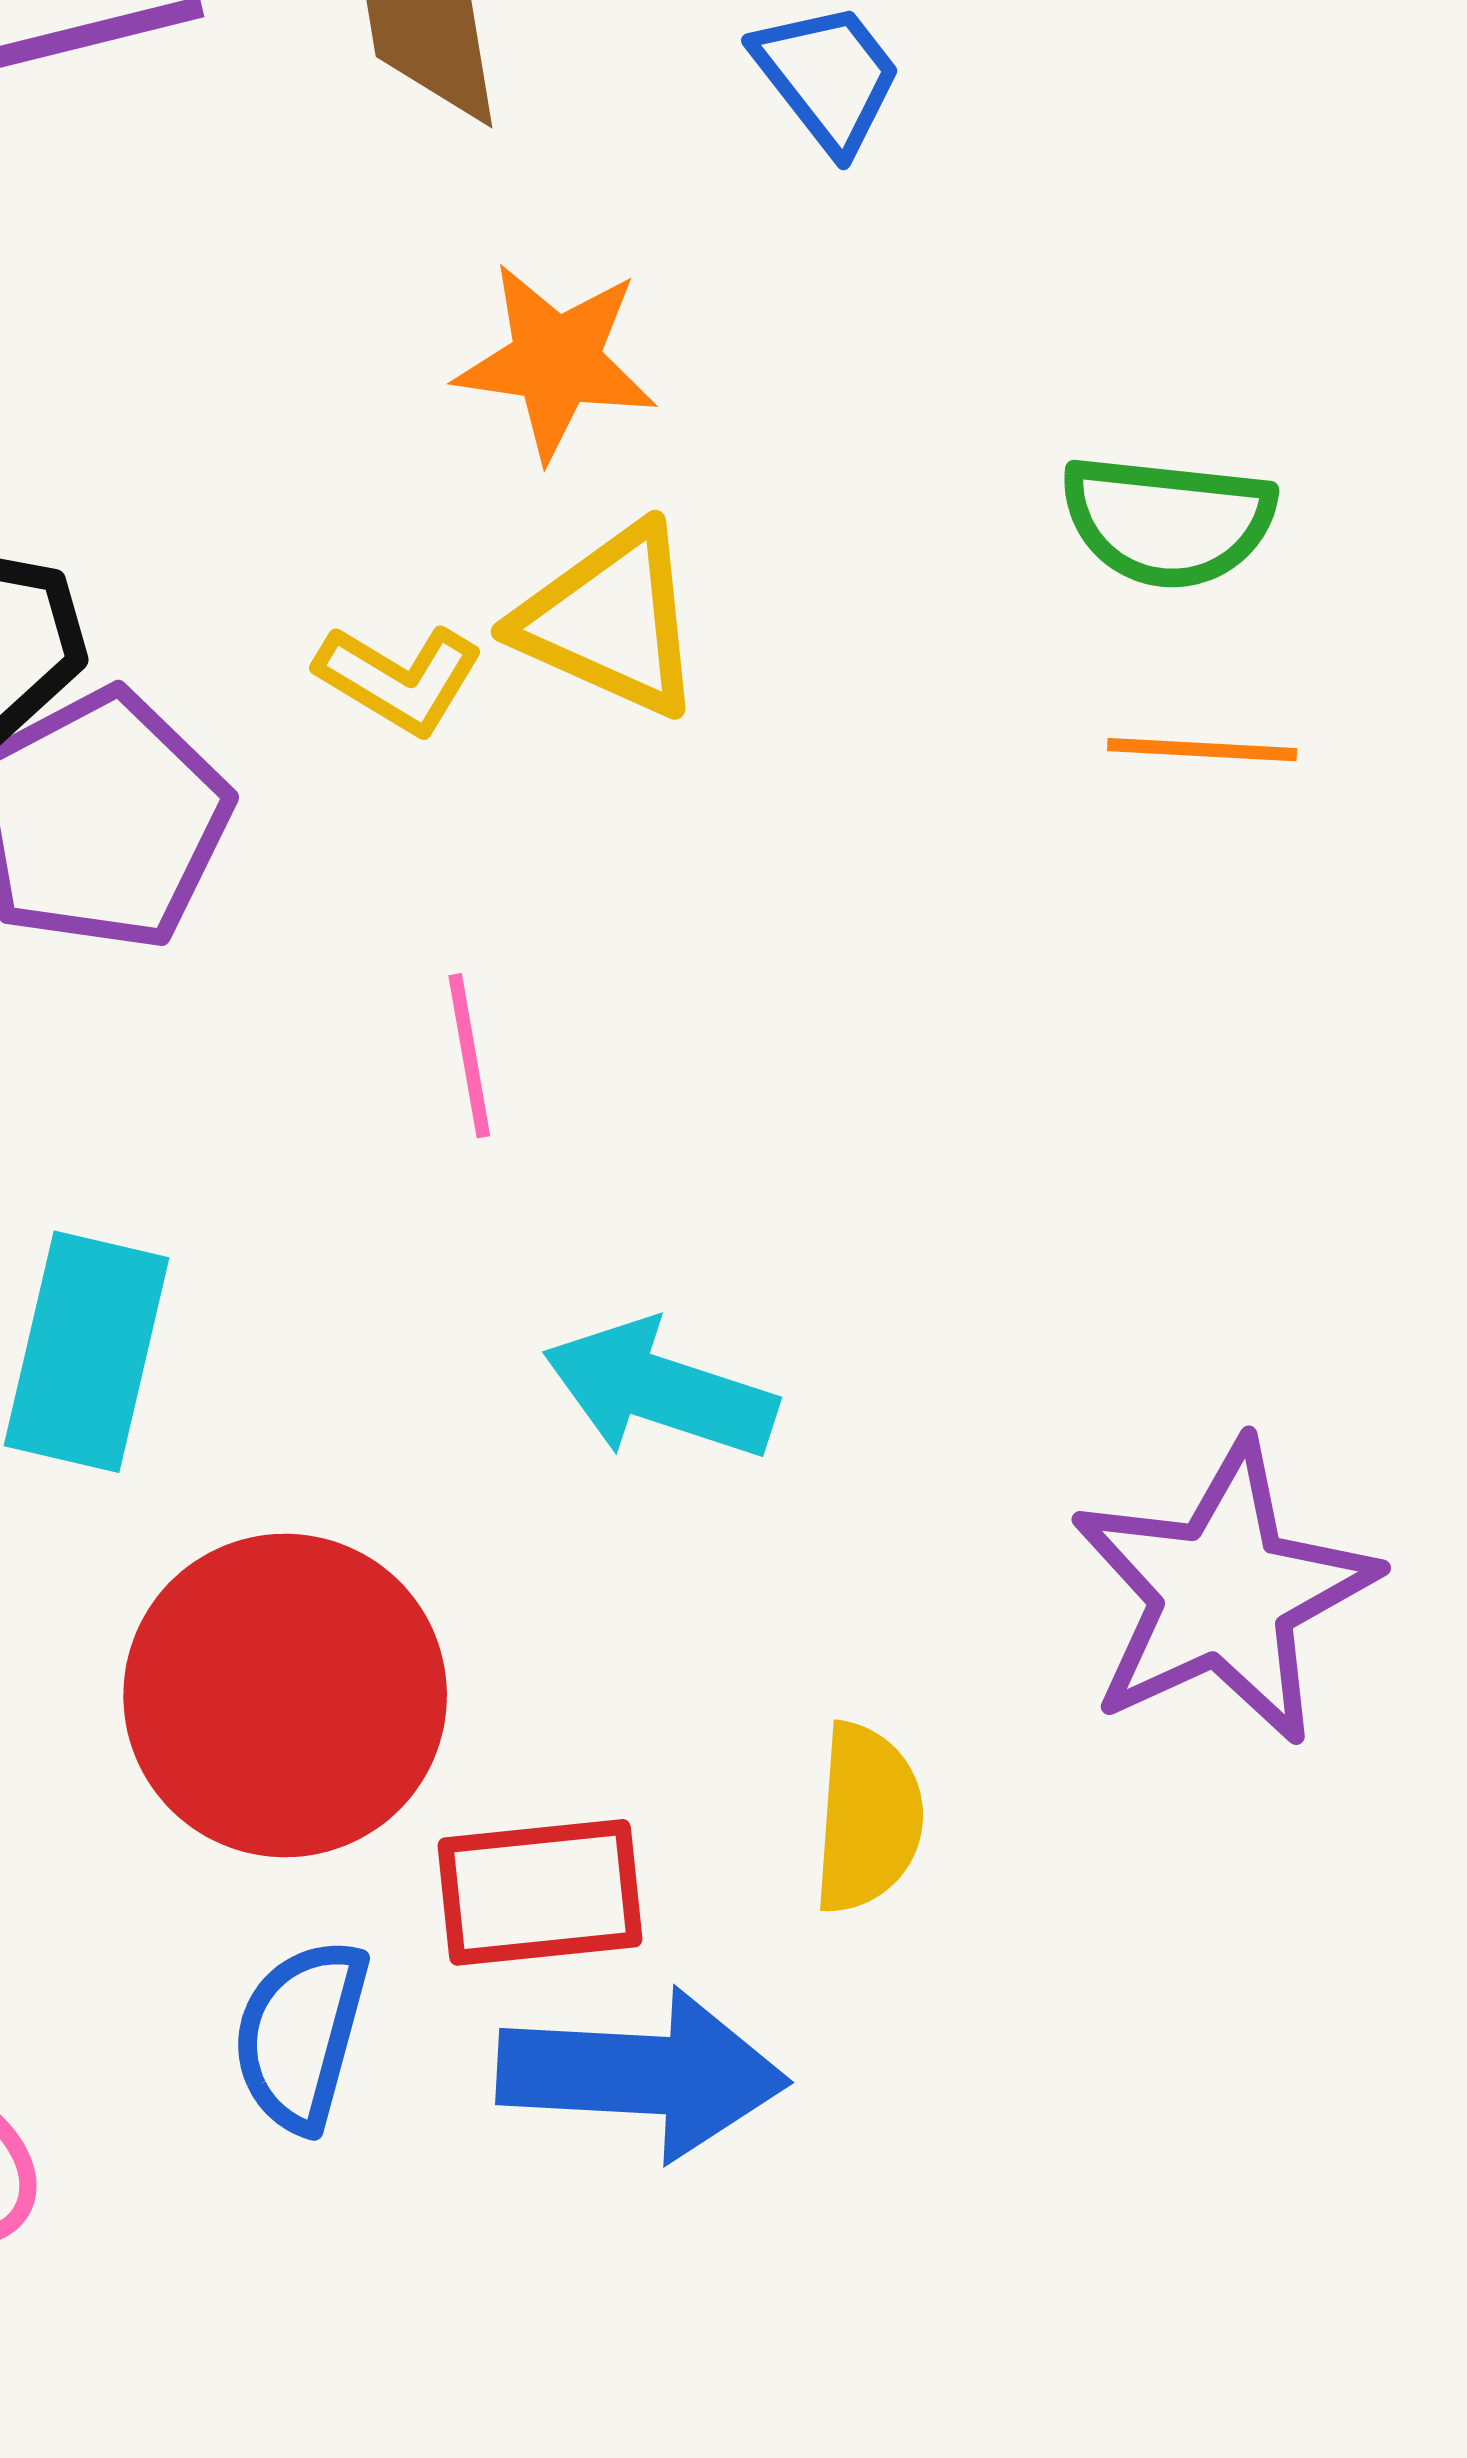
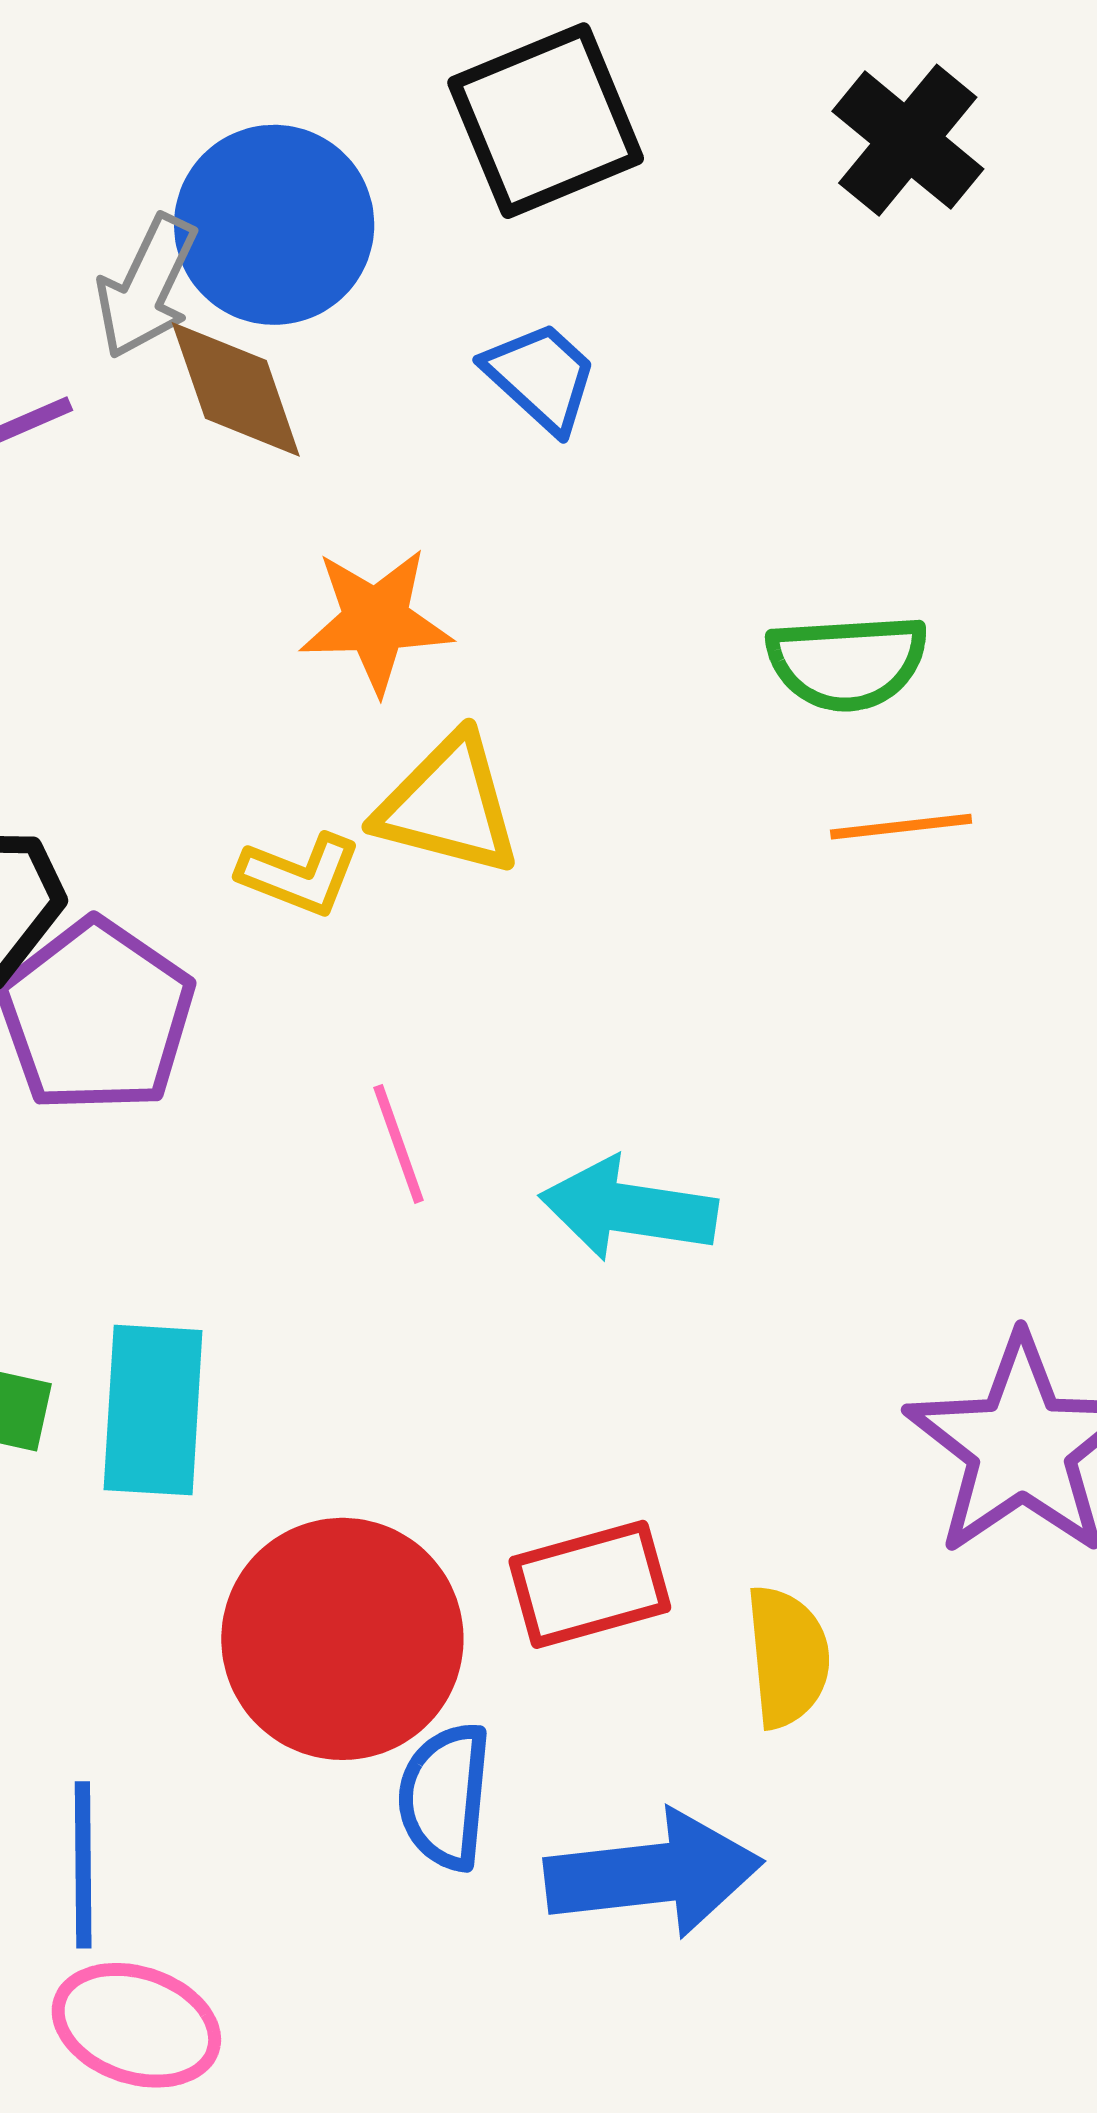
cyan arrow: (660, 1390) -> (628, 1209), moved
red rectangle: (540, 1892) -> (590, 1584), moved
blue semicircle: (301, 2035) -> (445, 1796), moved

